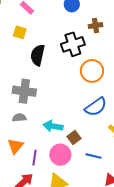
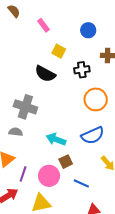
yellow square: (20, 32) -> (59, 51), moved
black cross: (73, 44) -> (82, 70), size x0.7
black semicircle: (38, 55) -> (45, 74), turned -85
cyan arrow: (53, 126) -> (56, 139), moved

